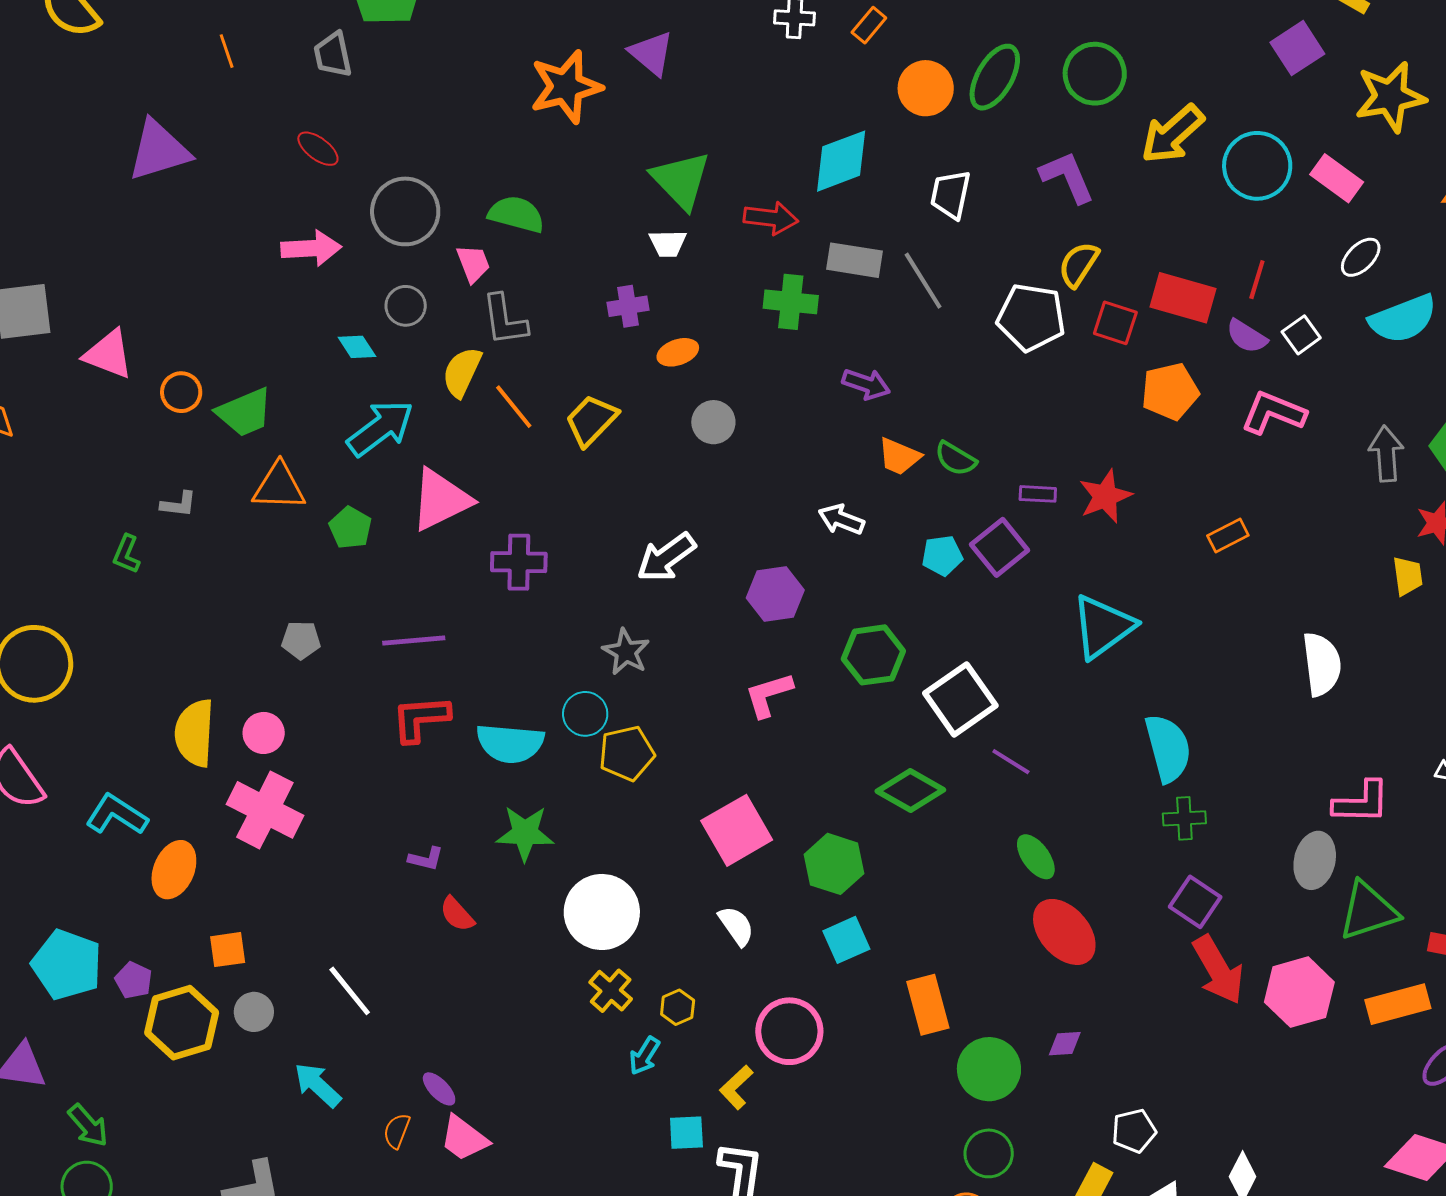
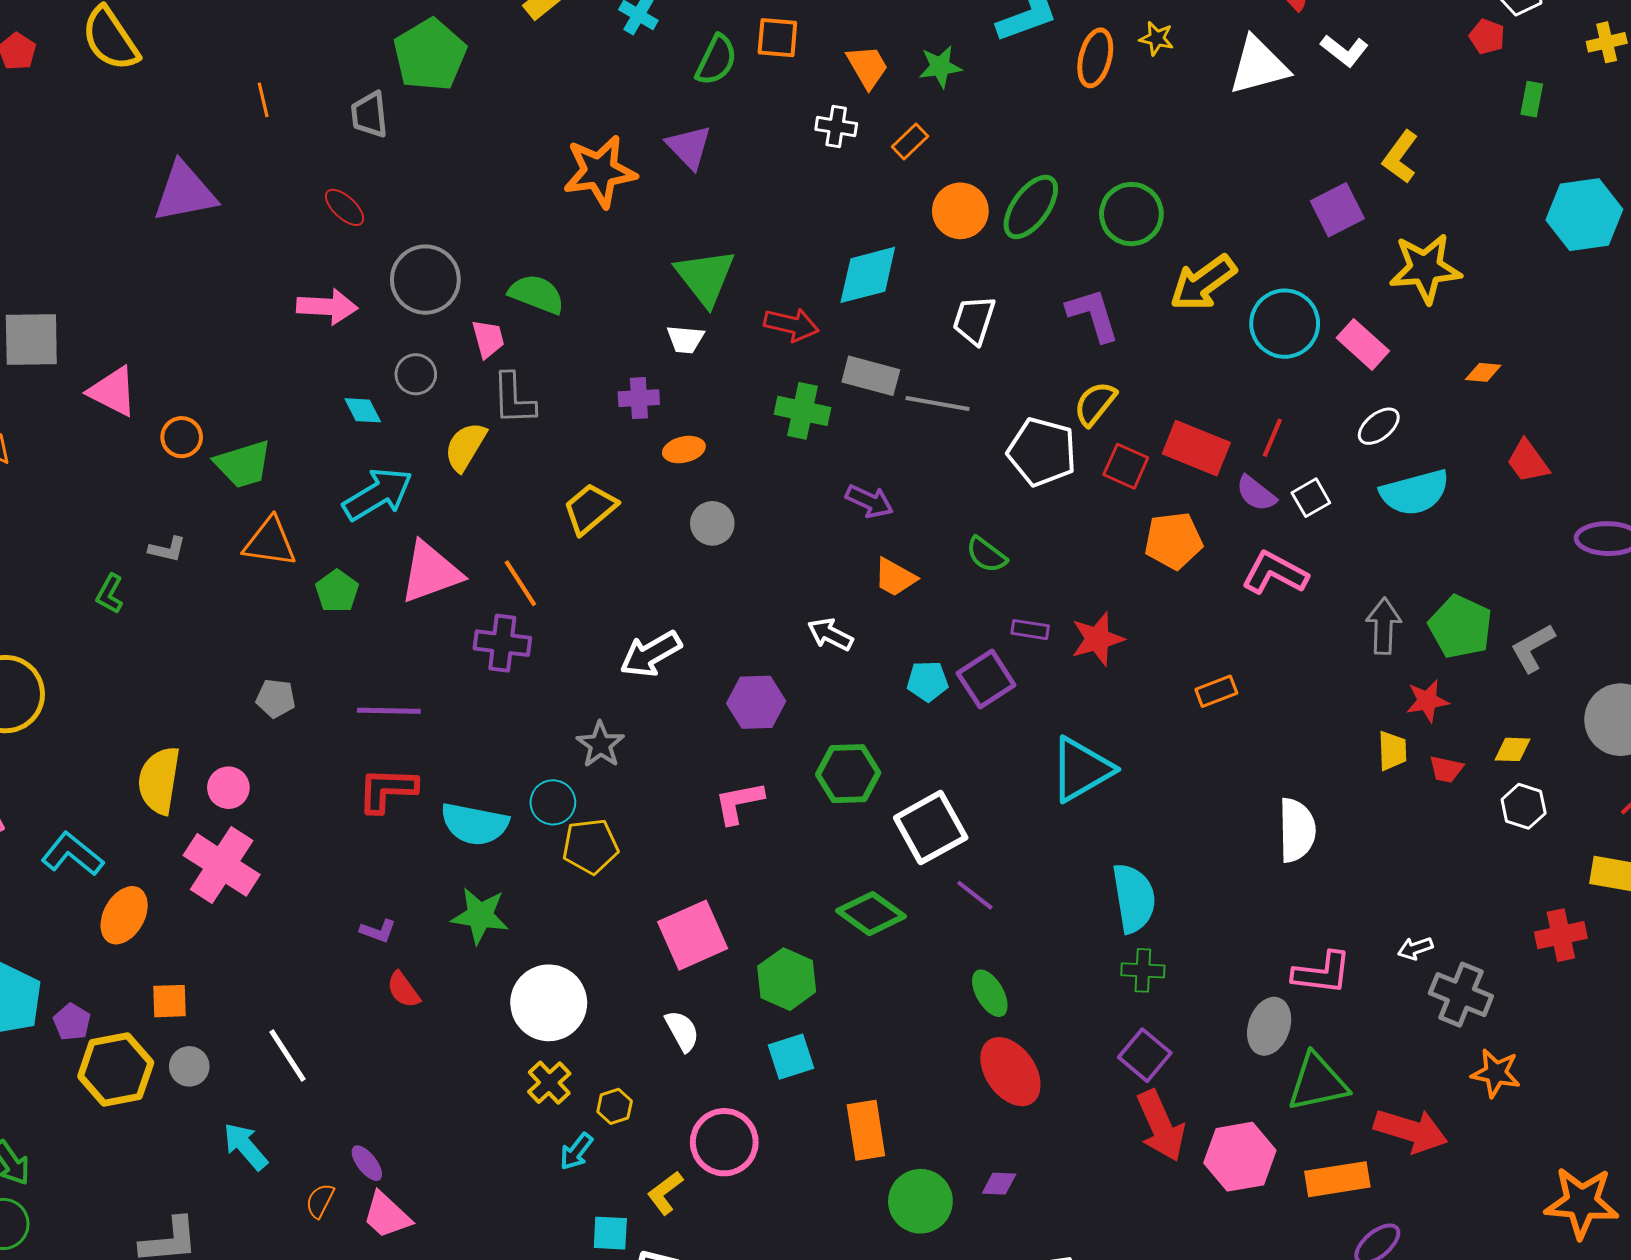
gray line: (923, 281) -> (937, 403), turned -54
orange line: (514, 407) -> (520, 583), moved
green semicircle: (955, 459) -> (986, 555), moved

